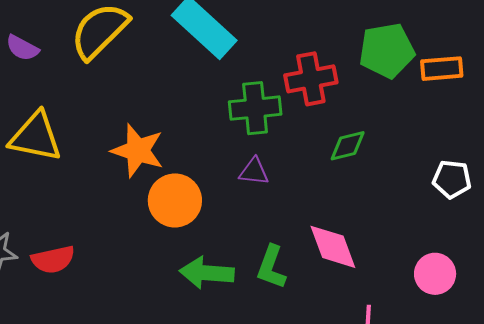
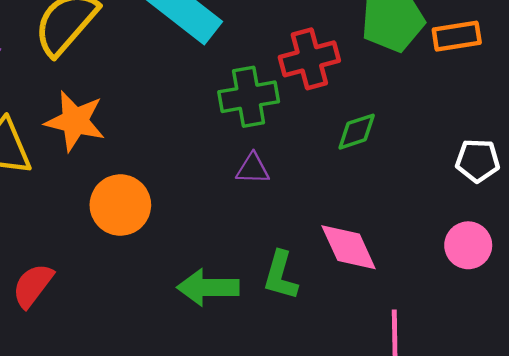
orange star: (138, 151) -> (75, 121), moved
orange circle: (175, 200) -> (120, 205), moved
red semicircle: (53, 260) -> (33, 285), turned 144
pink circle: (435, 274) -> (468, 245), moved

